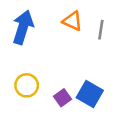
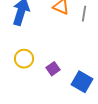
blue square: (90, 94) -> (82, 82), moved

